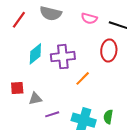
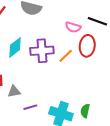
pink semicircle: (89, 18) -> (73, 27), moved
orange line: (83, 78) -> (66, 56), moved

